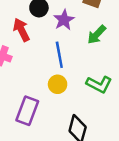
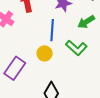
green L-shape: (99, 84) -> (76, 48), moved

